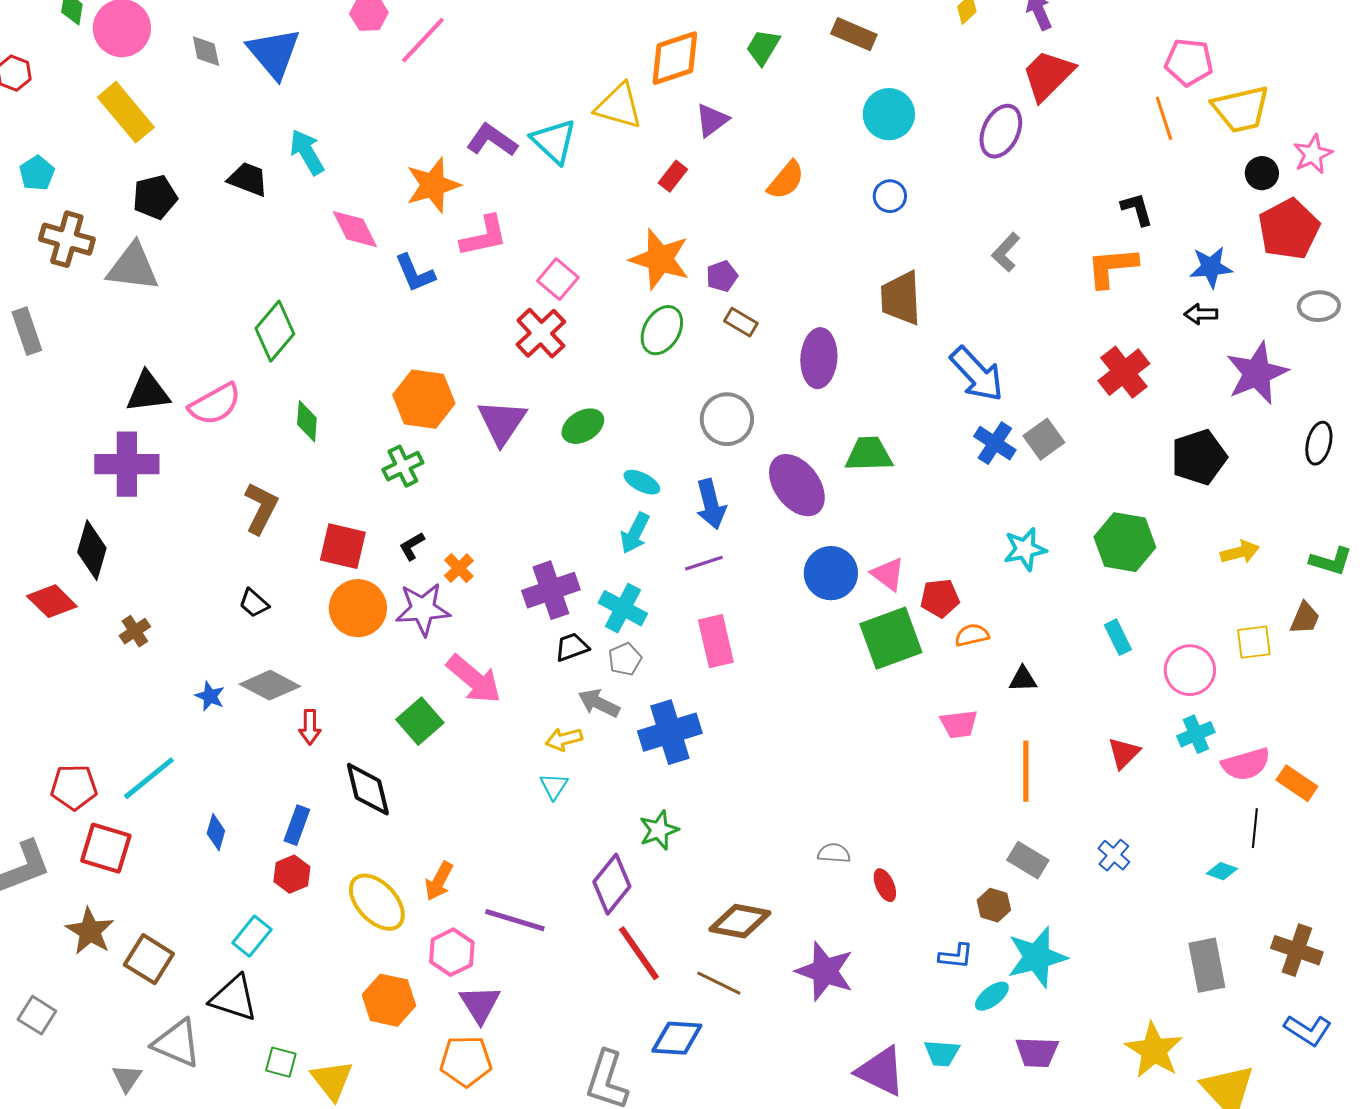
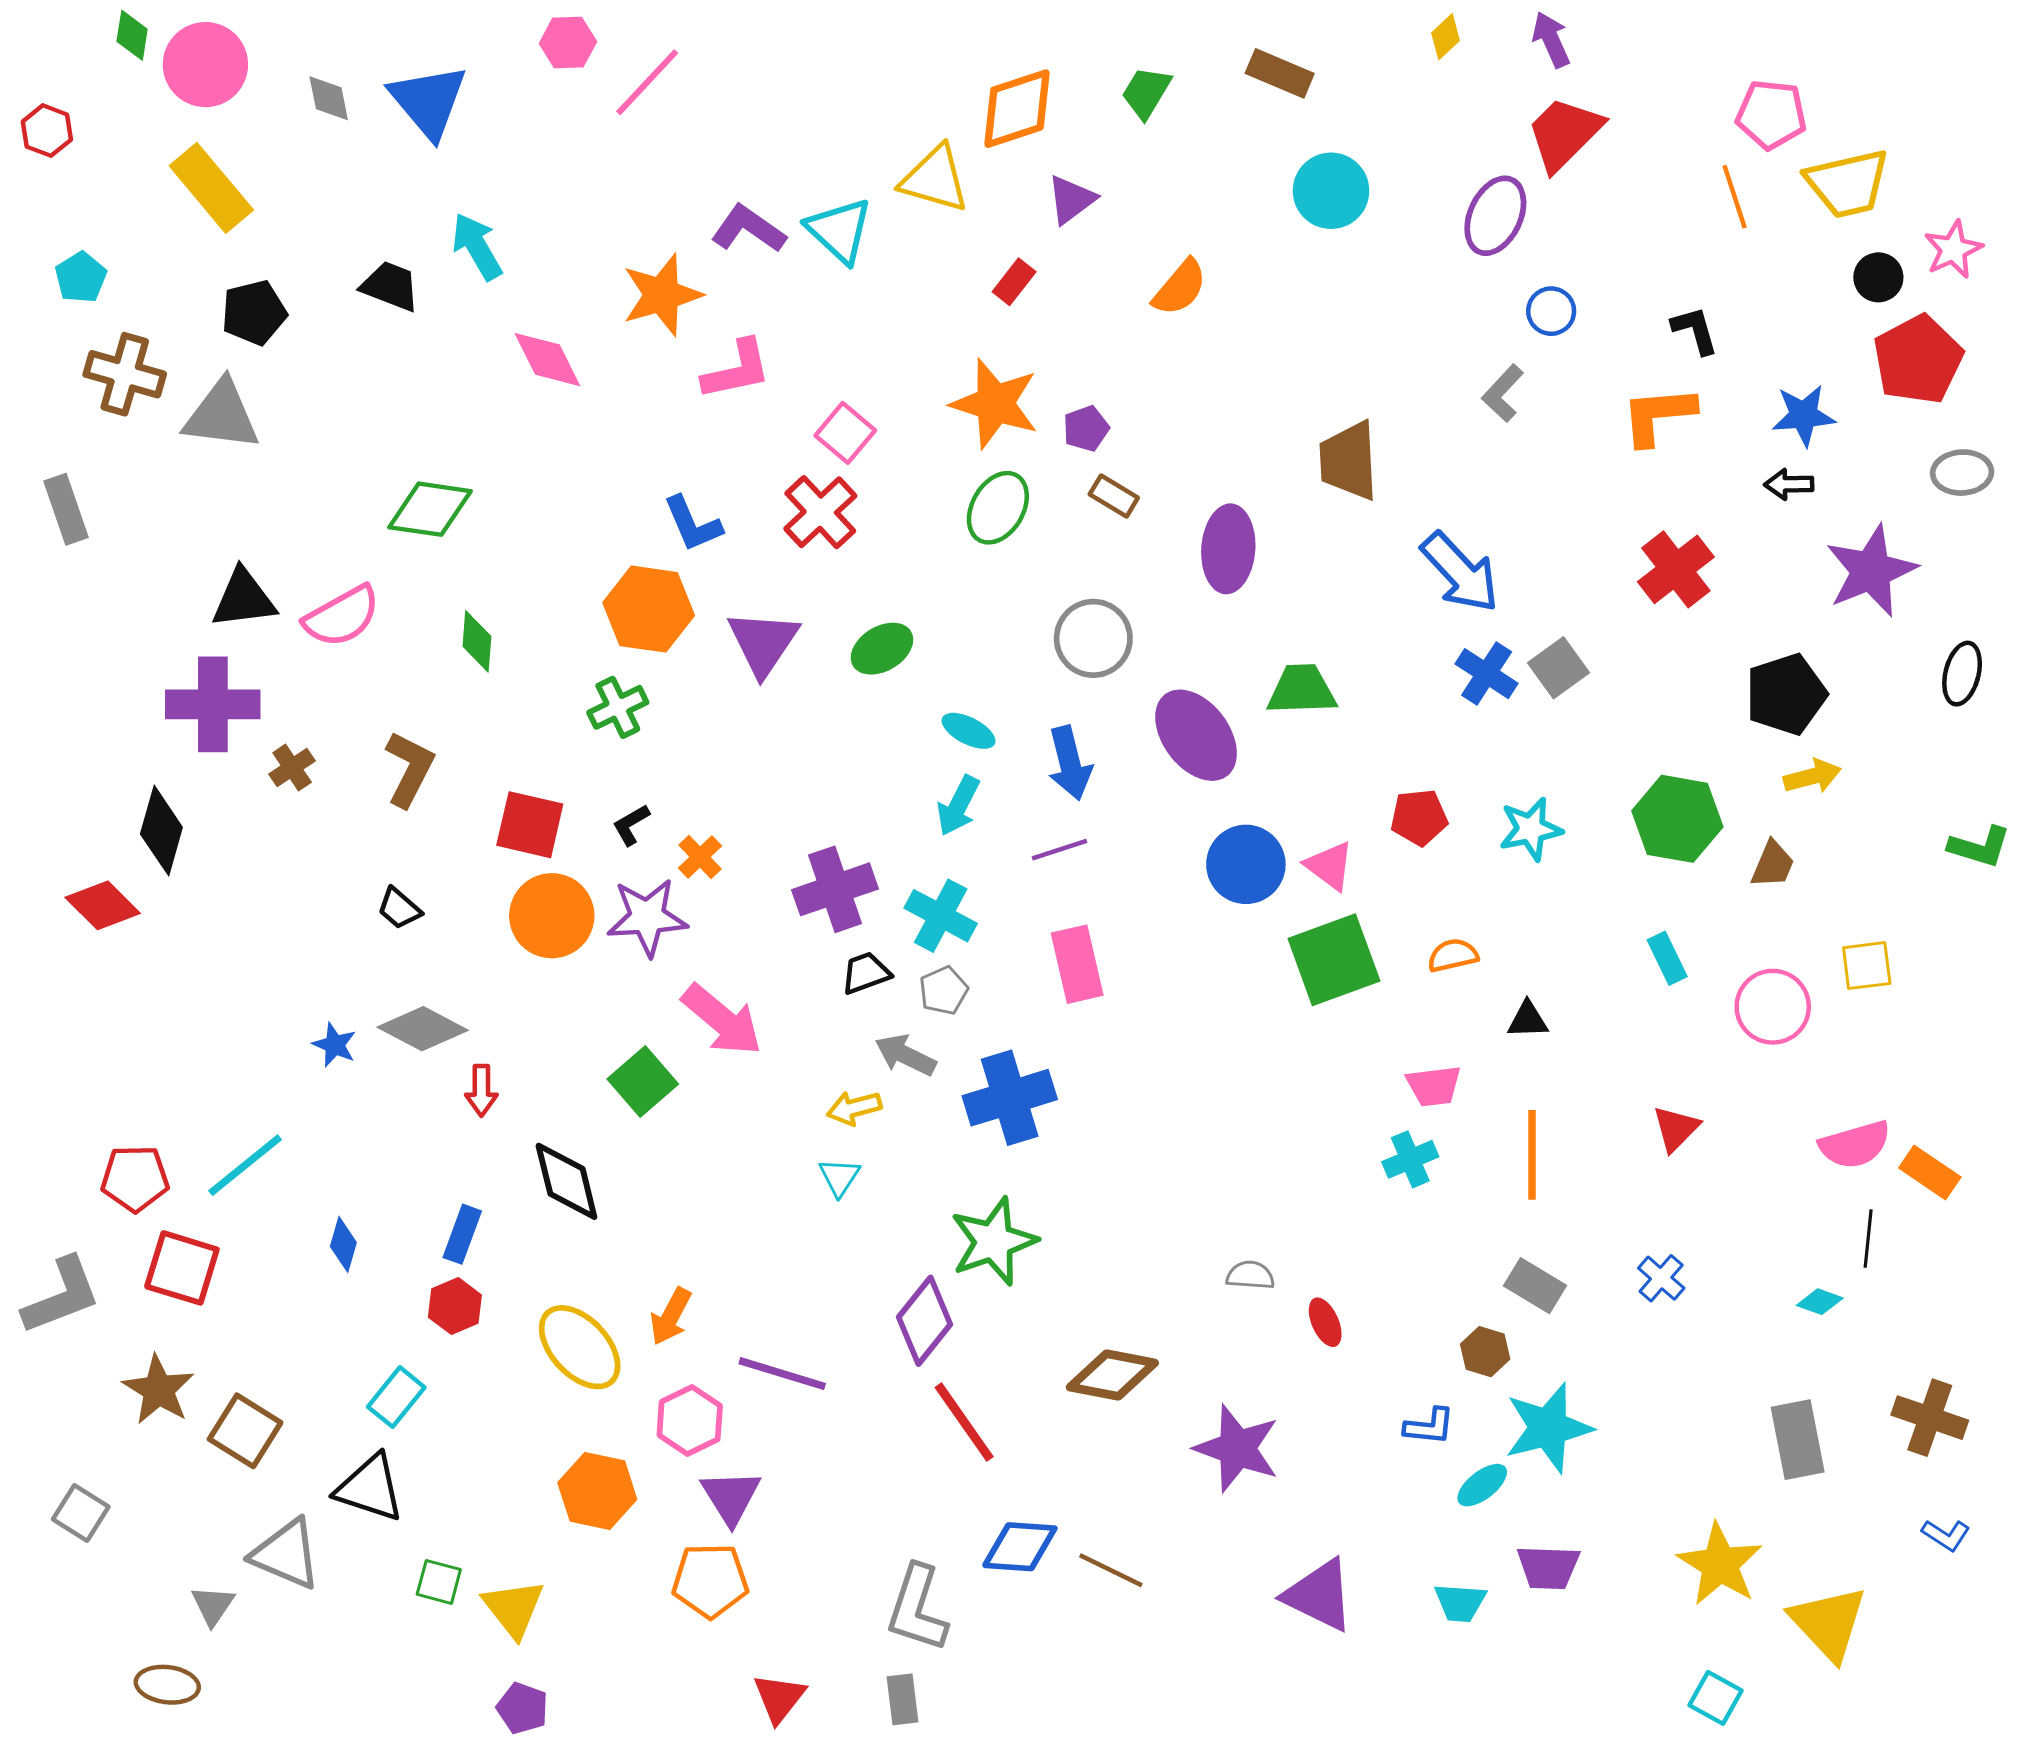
blue circle: (890, 196) -> (1551, 311), moved
blue L-shape: (415, 273) -> (693, 524), moved
green diamond: (275, 331) -> (430, 509), turned 58
yellow arrow: (1240, 552) -> (1812, 776), moved
red pentagon: (940, 598) -> (1419, 817), moved
brown trapezoid: (1305, 618) -> (1773, 864), moved
brown cross: (135, 631) -> (292, 768), moved
cyan cross: (1196, 734) -> (1410, 1159), moved
green star: (659, 830) -> (993, 1242), size x1.5
brown line: (719, 983) -> (1111, 1570), moved
blue L-shape: (1308, 1030) -> (1946, 1535), size x0.7
cyan trapezoid: (942, 1053) -> (1460, 1603), moved

